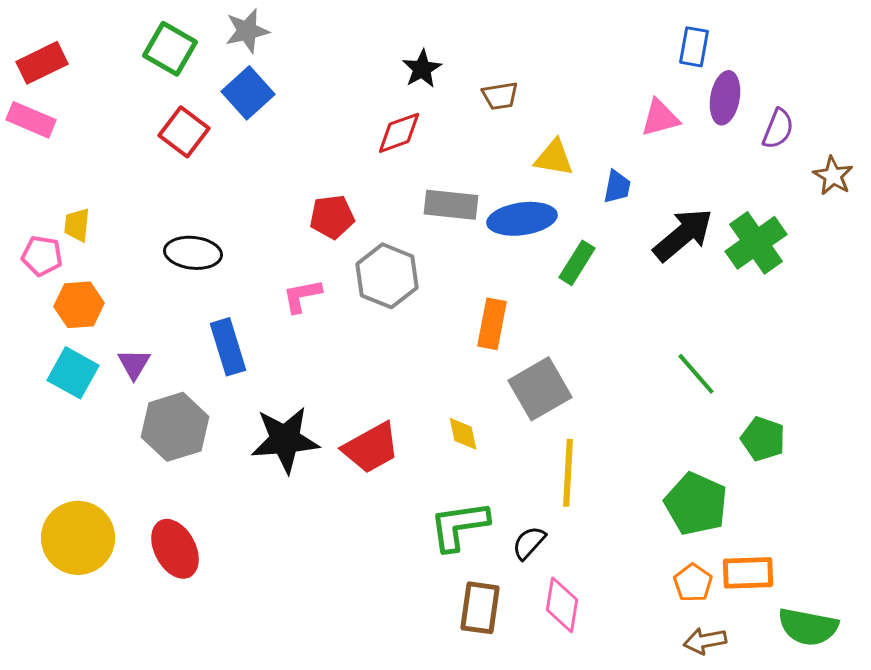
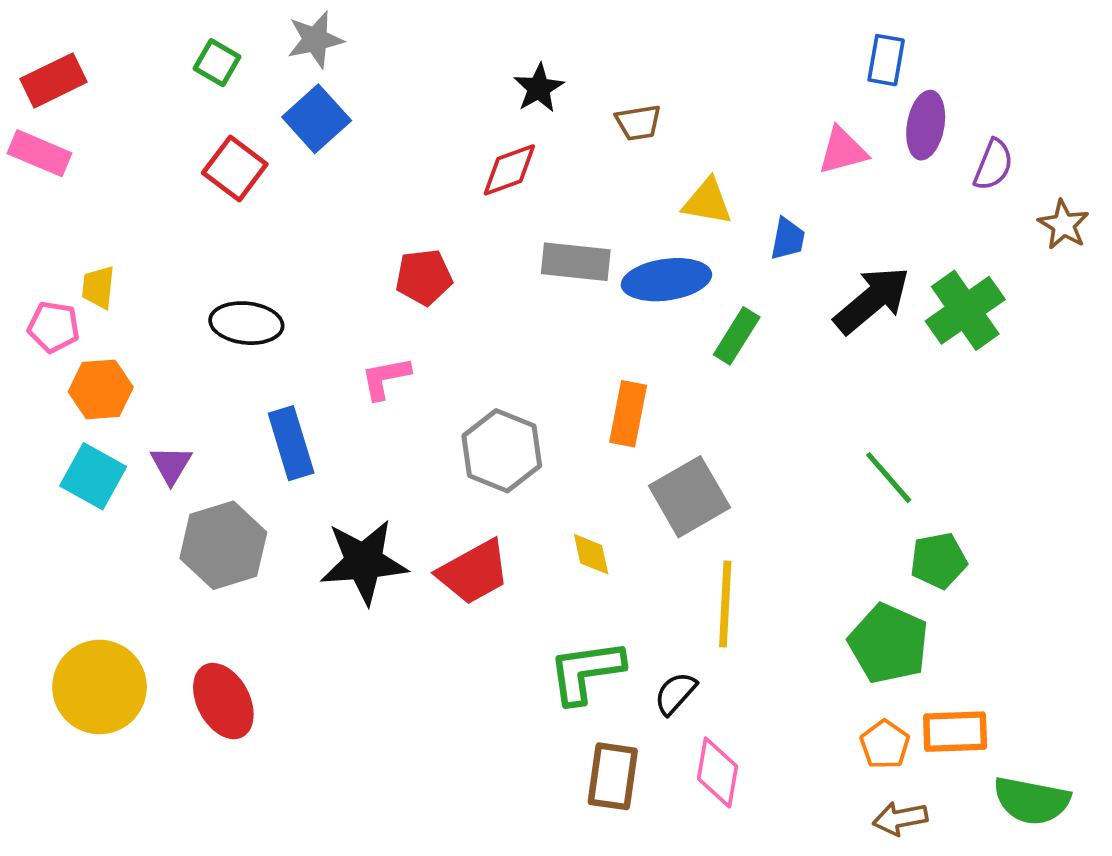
green square: (170, 49) -> (217, 63), size x0.7
gray hexagon: (387, 276) -> (502, 451), moved
green pentagon: (763, 439) -> (938, 561), moved, turned -30

